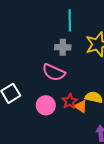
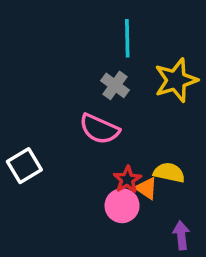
gray cross: (63, 47) -> (115, 85), turned 35
pink circle: (46, 105) -> (122, 206), moved

